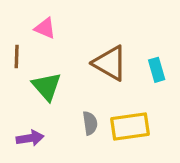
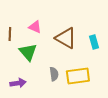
pink triangle: (45, 28) -> (35, 27), moved

